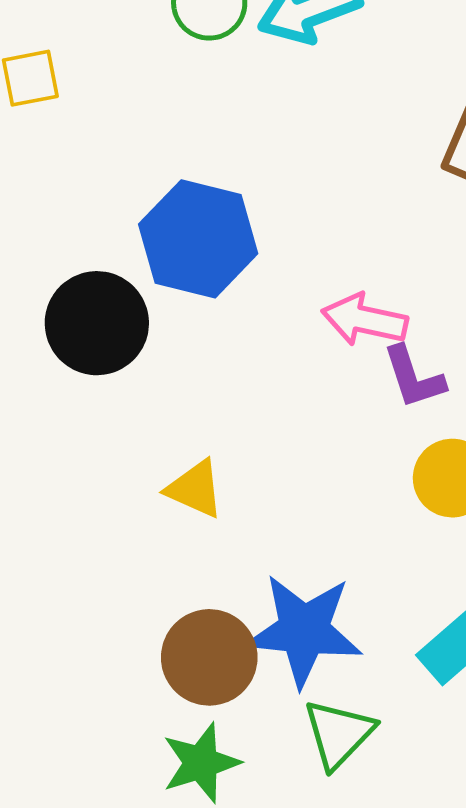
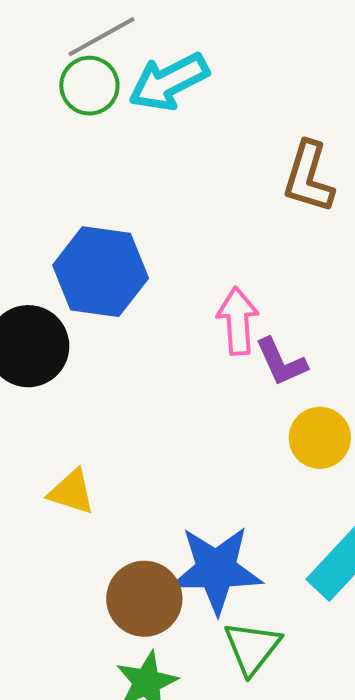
pink arrow: (364, 320) -> (238, 321), turned 80
yellow triangle: (195, 489) -> (72, 492), moved

